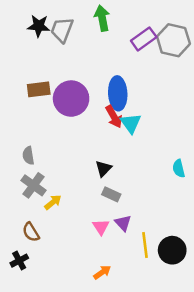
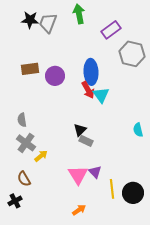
gray hexagon: (173, 40) -> (132, 54), moved
purple circle: (71, 99) -> (55, 76), size x0.7
gray rectangle: (111, 194) -> (86, 141), moved
pink triangle: (101, 227) -> (78, 175), size x1.5

